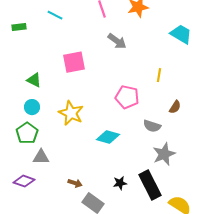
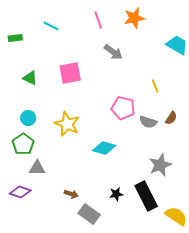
yellow line: (159, 75) -> (155, 86), turned -32
green triangle: (34, 80) -> (30, 78), moved
gray semicircle: (152, 126) -> (148, 122), moved

